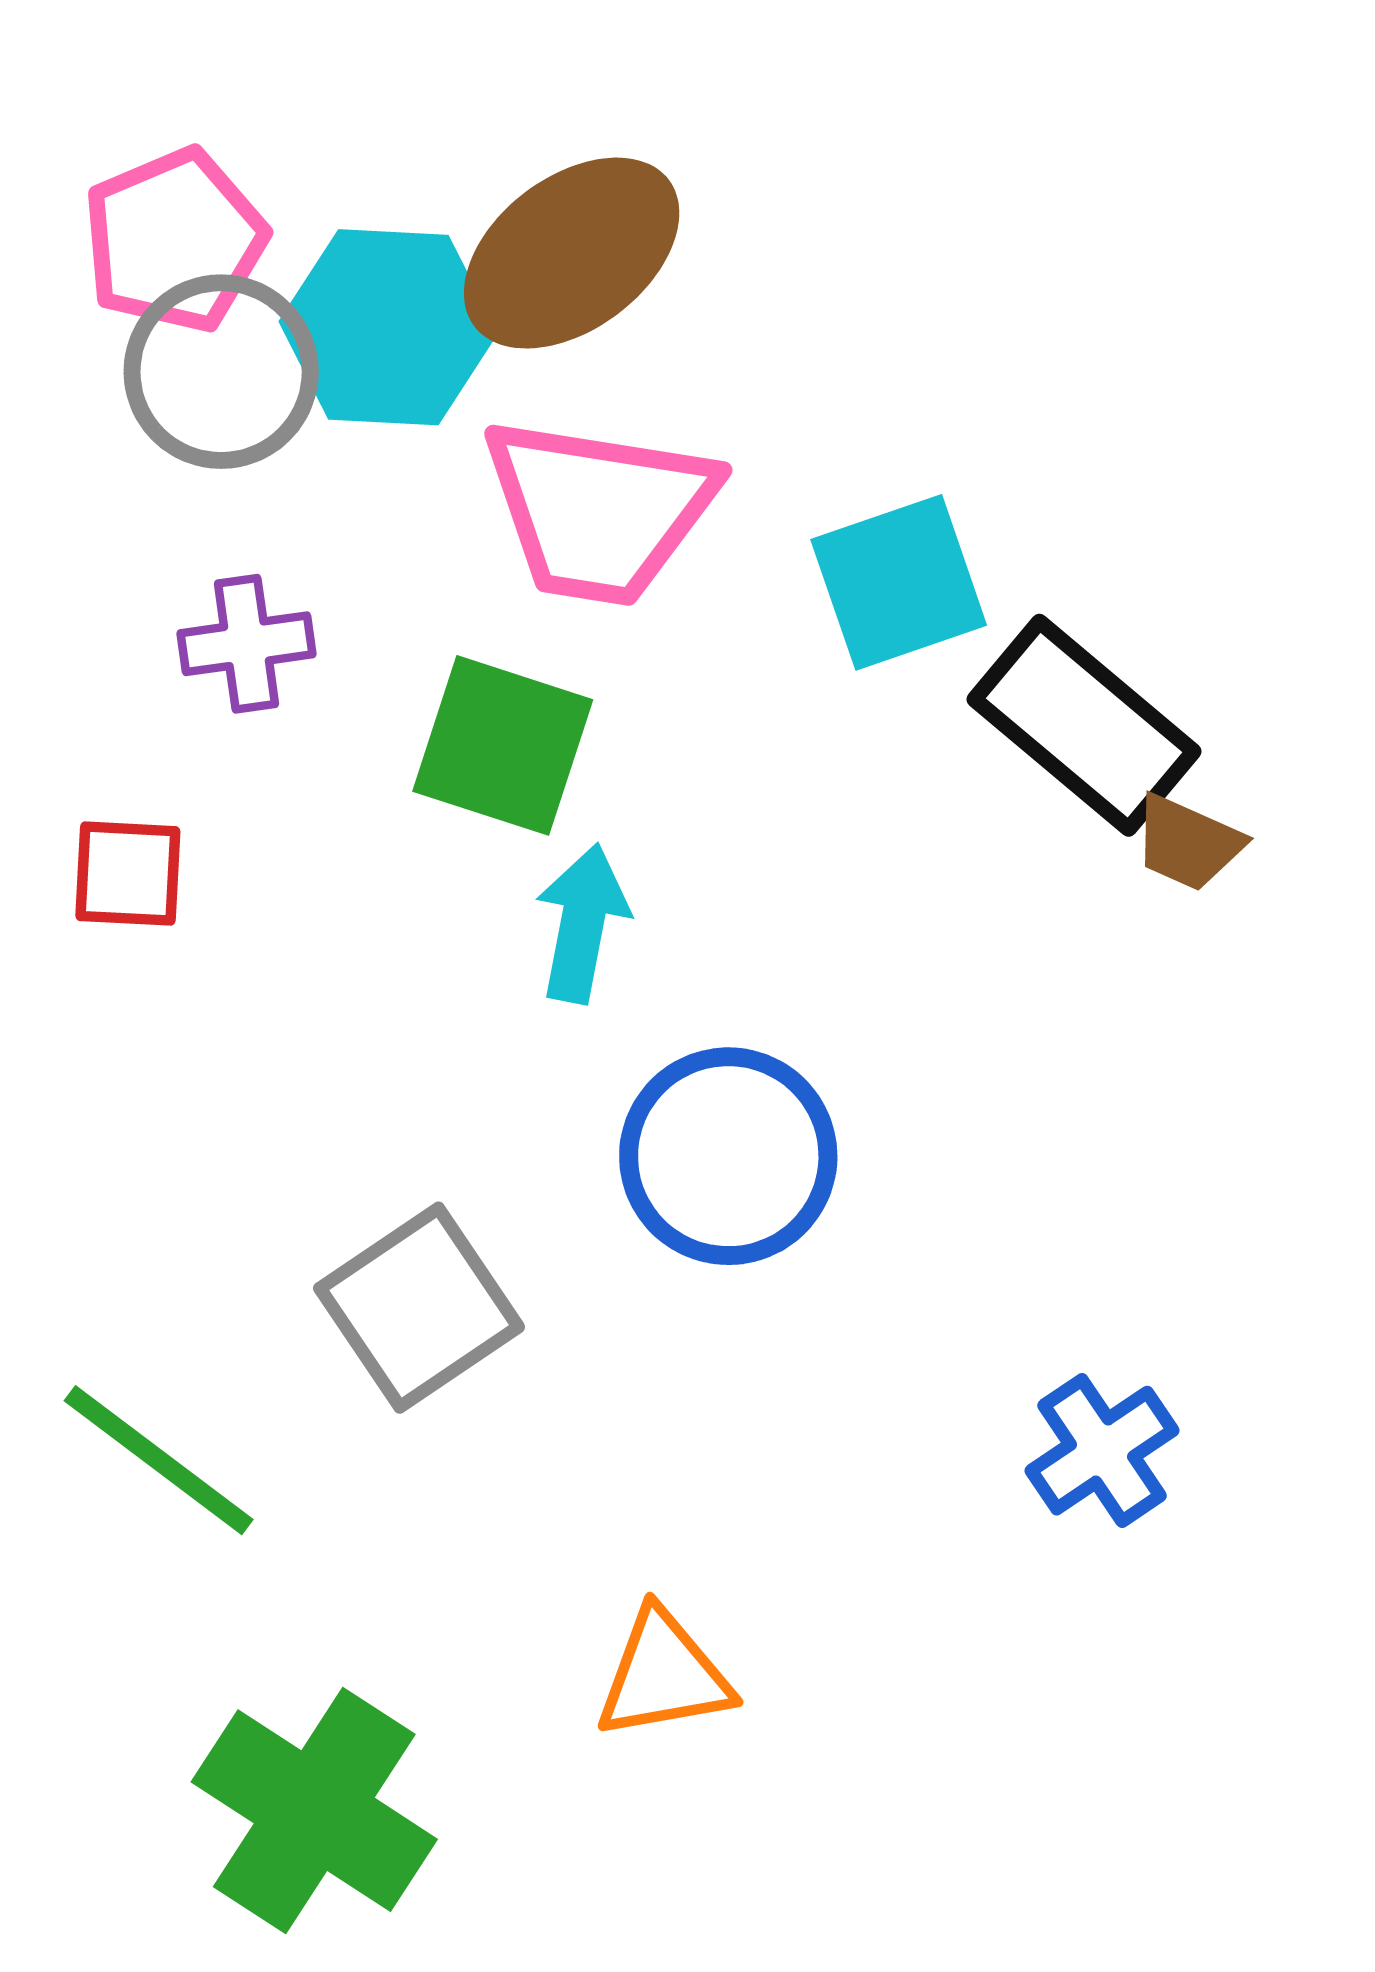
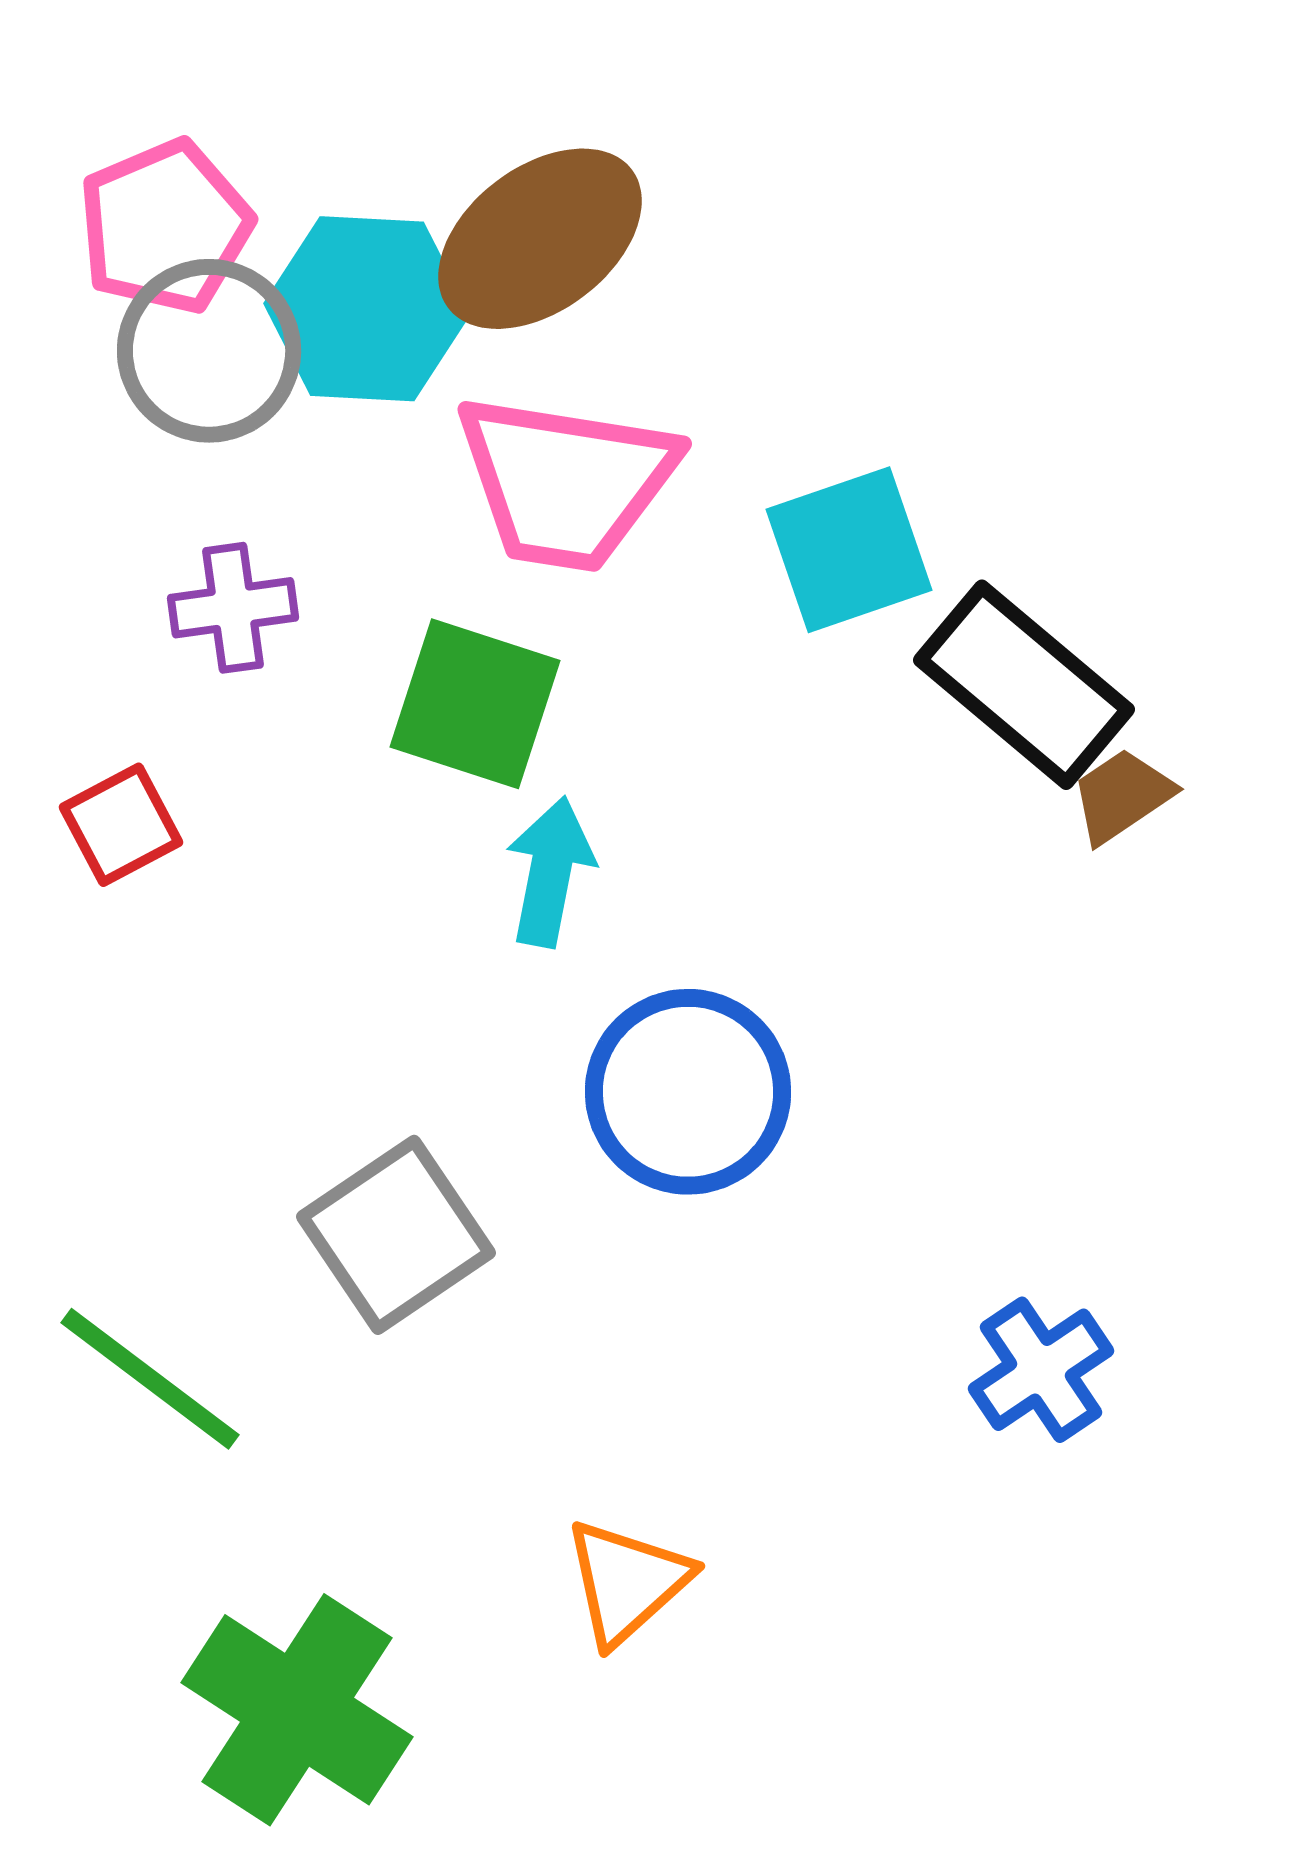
brown trapezoid: (1188, 843) -> (1122, 796), turned 122
red square: (128, 874) -> (121, 825), turned -31
orange triangle: (664, 1675) -> (627, 1582), turned -32

